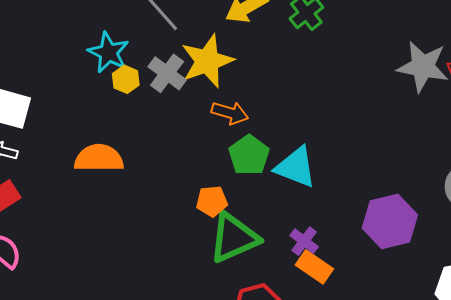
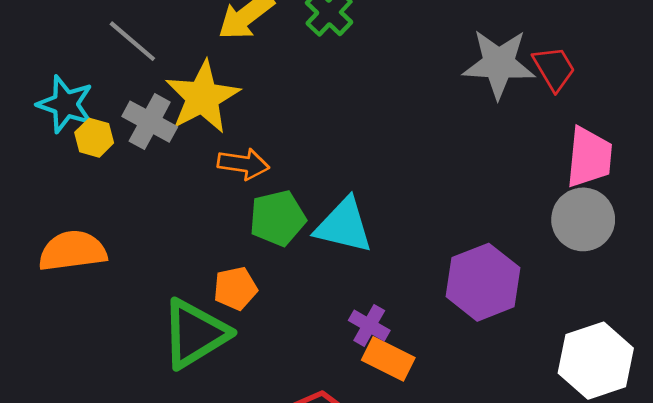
green pentagon: (249, 155) -> (277, 218), turned 30
green triangle: (234, 238) -> (195, 334), moved

